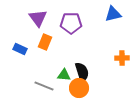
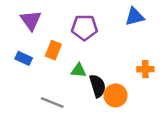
purple triangle: (38, 18) -> (31, 20), moved
green triangle: (64, 75) -> (79, 70), moved
orange circle: (79, 88) -> (116, 95), moved

